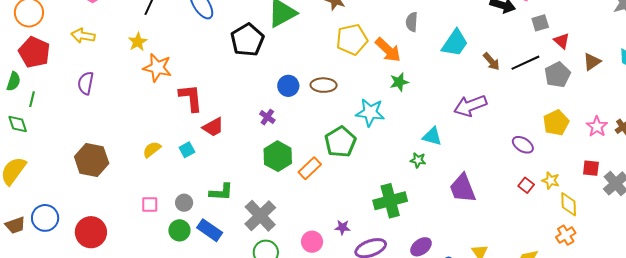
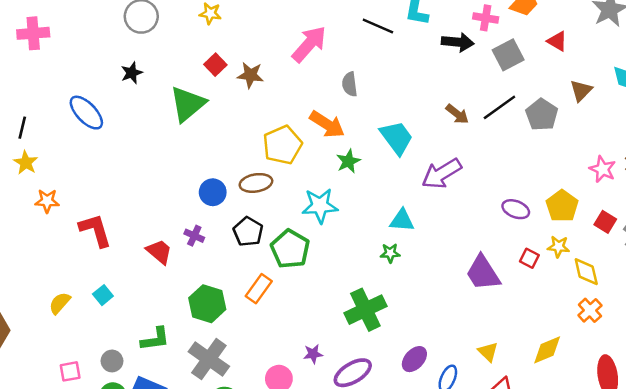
gray square: (540, 23) -> (508, 55), size x1.4
black pentagon: (247, 40) -> (248, 232), moved, size x0.7
yellow pentagon: (352, 40) -> (282, 145), moved
red triangle: (562, 41) -> (557, 41), moved
yellow star: (138, 42) -> (26, 163), moved
cyan trapezoid: (455, 43) -> (396, 138), moved, turned -60
orange star: (157, 68) -> (47, 201), size x0.7
yellow pentagon: (556, 123) -> (562, 206), moved
red trapezoid: (213, 127) -> (159, 252), moved, turned -100
green hexagon: (278, 156) -> (207, 304), moved
red square: (591, 168) -> (605, 222), turned 36
purple trapezoid: (463, 188) -> (483, 273), moved

